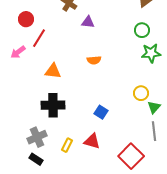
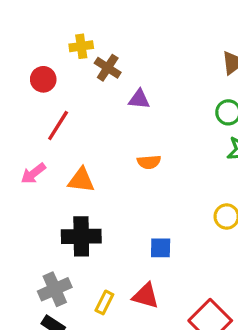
red circle: (26, 19) -> (43, 79), moved
pink arrow: (18, 52) -> (33, 174), moved
blue square: (101, 112) -> (161, 248), turned -32

